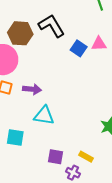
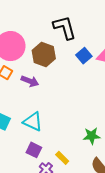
brown hexagon: (20, 33) -> (44, 54), moved
cyan triangle: (44, 116) -> (33, 122), moved

